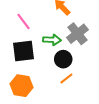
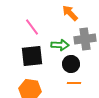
gray cross: (77, 34) -> (85, 39), turned 30
orange line: (66, 78) -> (74, 83), turned 40

